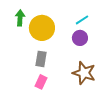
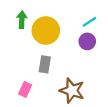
brown star: (84, 73) -> (72, 91), moved
pink rectangle: (41, 82) -> (25, 89), moved

